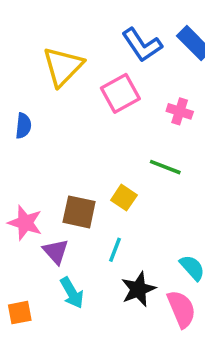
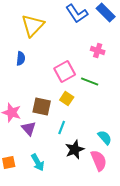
pink square: (120, 93) -> (65, 72), moved
blue semicircle: (23, 126) -> (21, 58), moved
cyan arrow: (72, 293) -> (38, 162), moved

